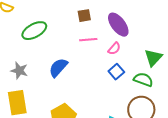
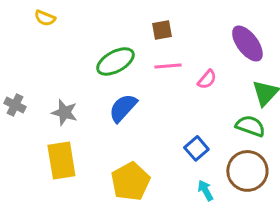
purple ellipse: (118, 25) -> (247, 43), moved
green ellipse: (34, 31) -> (115, 61), moved
blue square: (116, 72) -> (196, 148), moved

